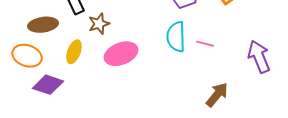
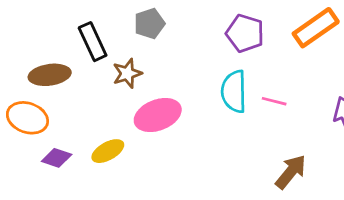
yellow ellipse: (74, 52) -> (108, 151), moved, turned 40
purple diamond: (48, 85) -> (57, 158), size x0.7

